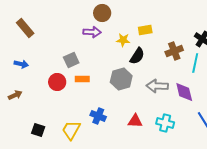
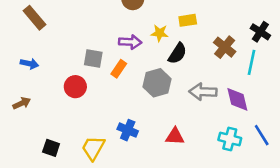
purple arrow: (92, 32) -> (130, 42), moved
brown cross: (174, 51) -> (225, 47), turned -30
gray square: (71, 60) -> (93, 59), turned 35
orange rectangle: (82, 79) -> (119, 69), moved, turned -56
cyan cross: (165, 123) -> (230, 139), moved

